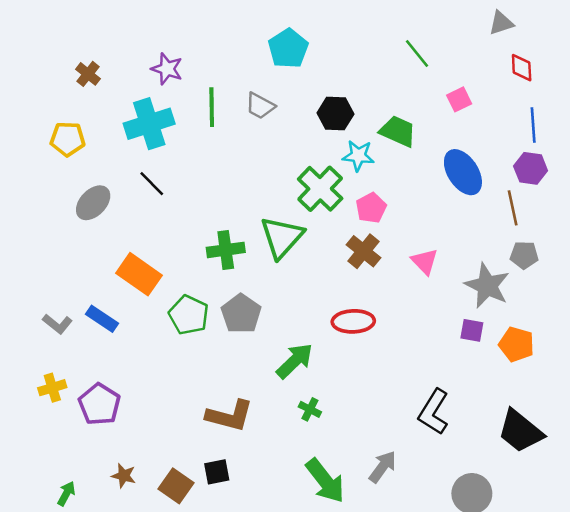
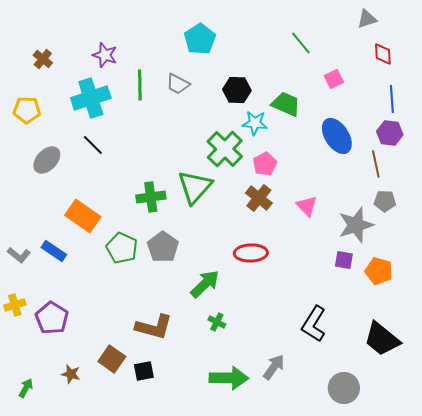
gray star: (487, 286) -> (356, 225), turned 30
green arrow: (325, 481) -> (229, 378), turned -51
brown square: (176, 486) -> (112, 359), moved

